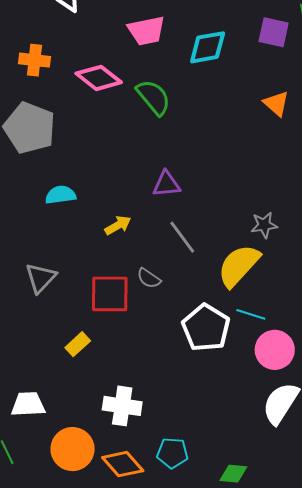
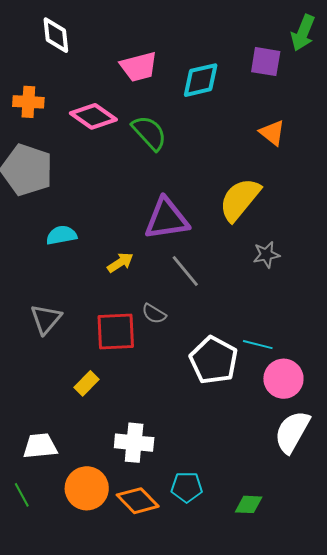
purple triangle: (166, 184) -> (167, 219), size x1.6
yellow semicircle: (239, 266) -> (240, 199), moved

